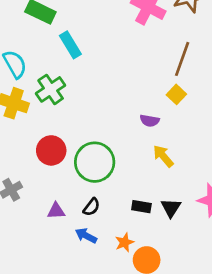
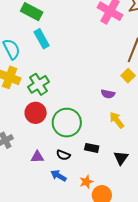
cyan rectangle: (70, 45) -> (42, 39), moved
green cross: (51, 89) -> (38, 84), moved
black semicircle: (92, 207) -> (63, 155), turned 72
black rectangle: (141, 207) -> (92, 148), moved

